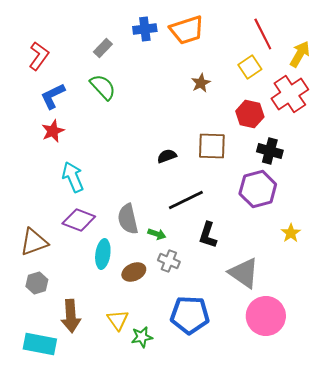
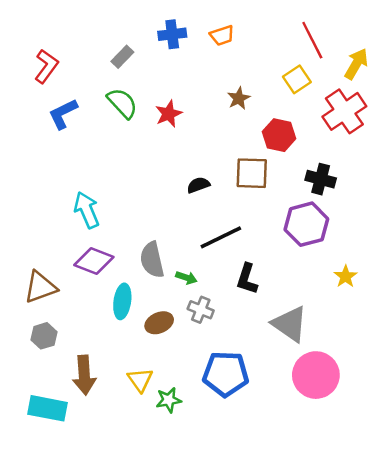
orange trapezoid: (187, 30) -> (222, 35), size x0.6
red hexagon: (250, 114) -> (279, 135), moved
red star: (53, 131) -> (169, 114), moved

